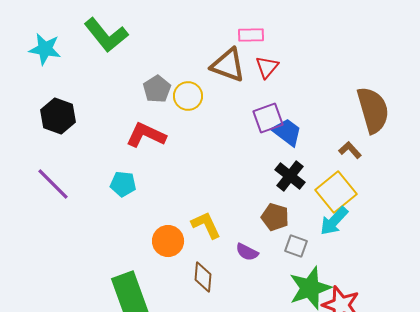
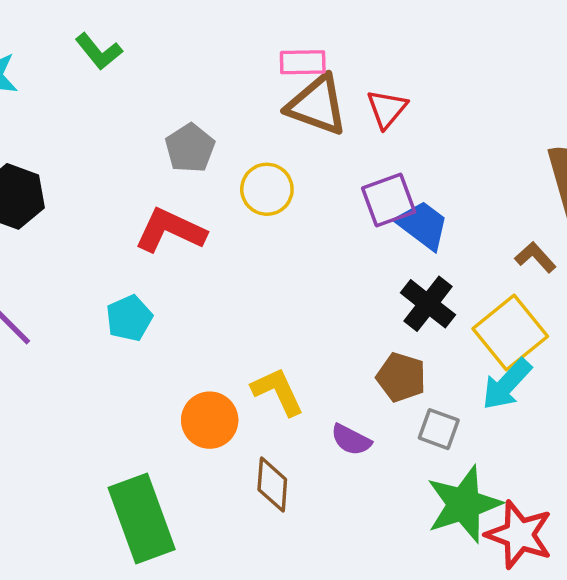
green L-shape: (106, 35) -> (99, 51), size x0.6
pink rectangle: (251, 35) -> (303, 62), moved
yellow circle: (188, 96) -> (267, 189), moved
cyan pentagon: (123, 184) -> (129, 318), turned -30

